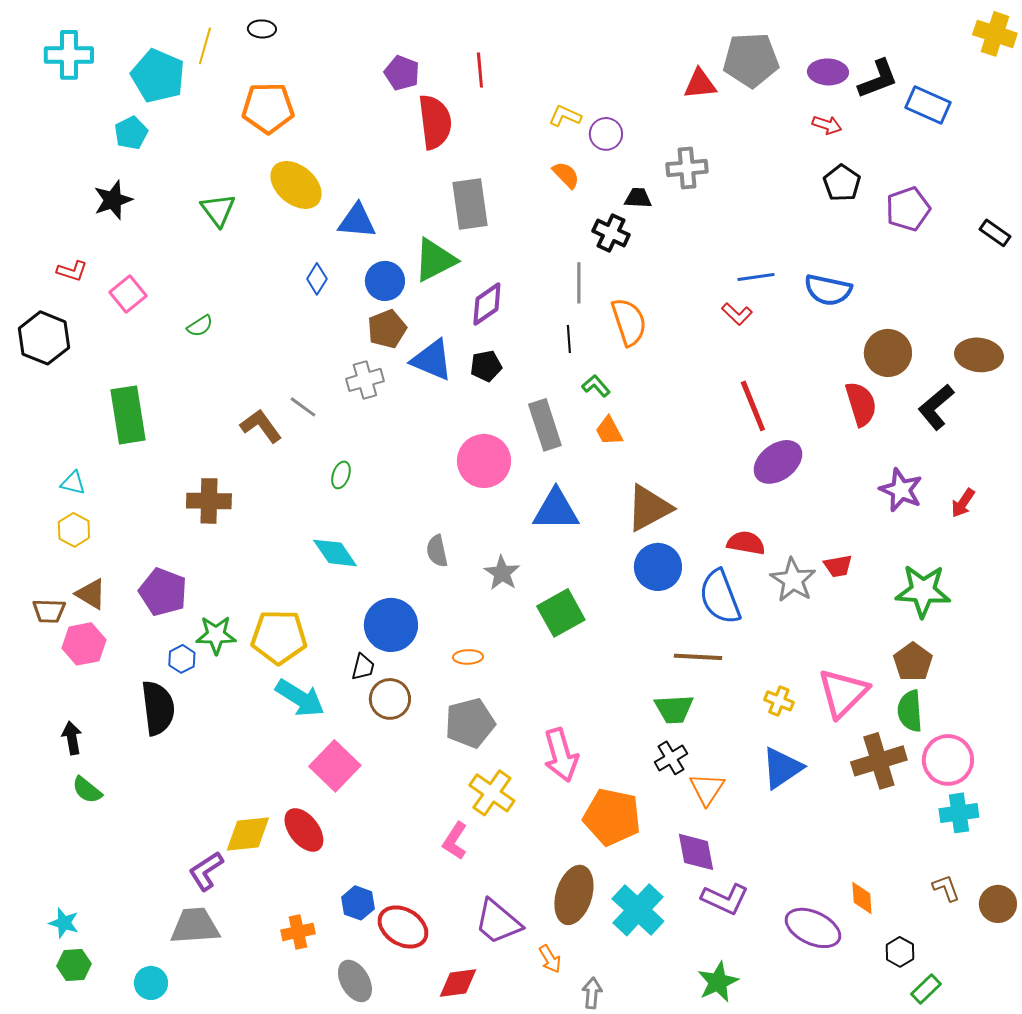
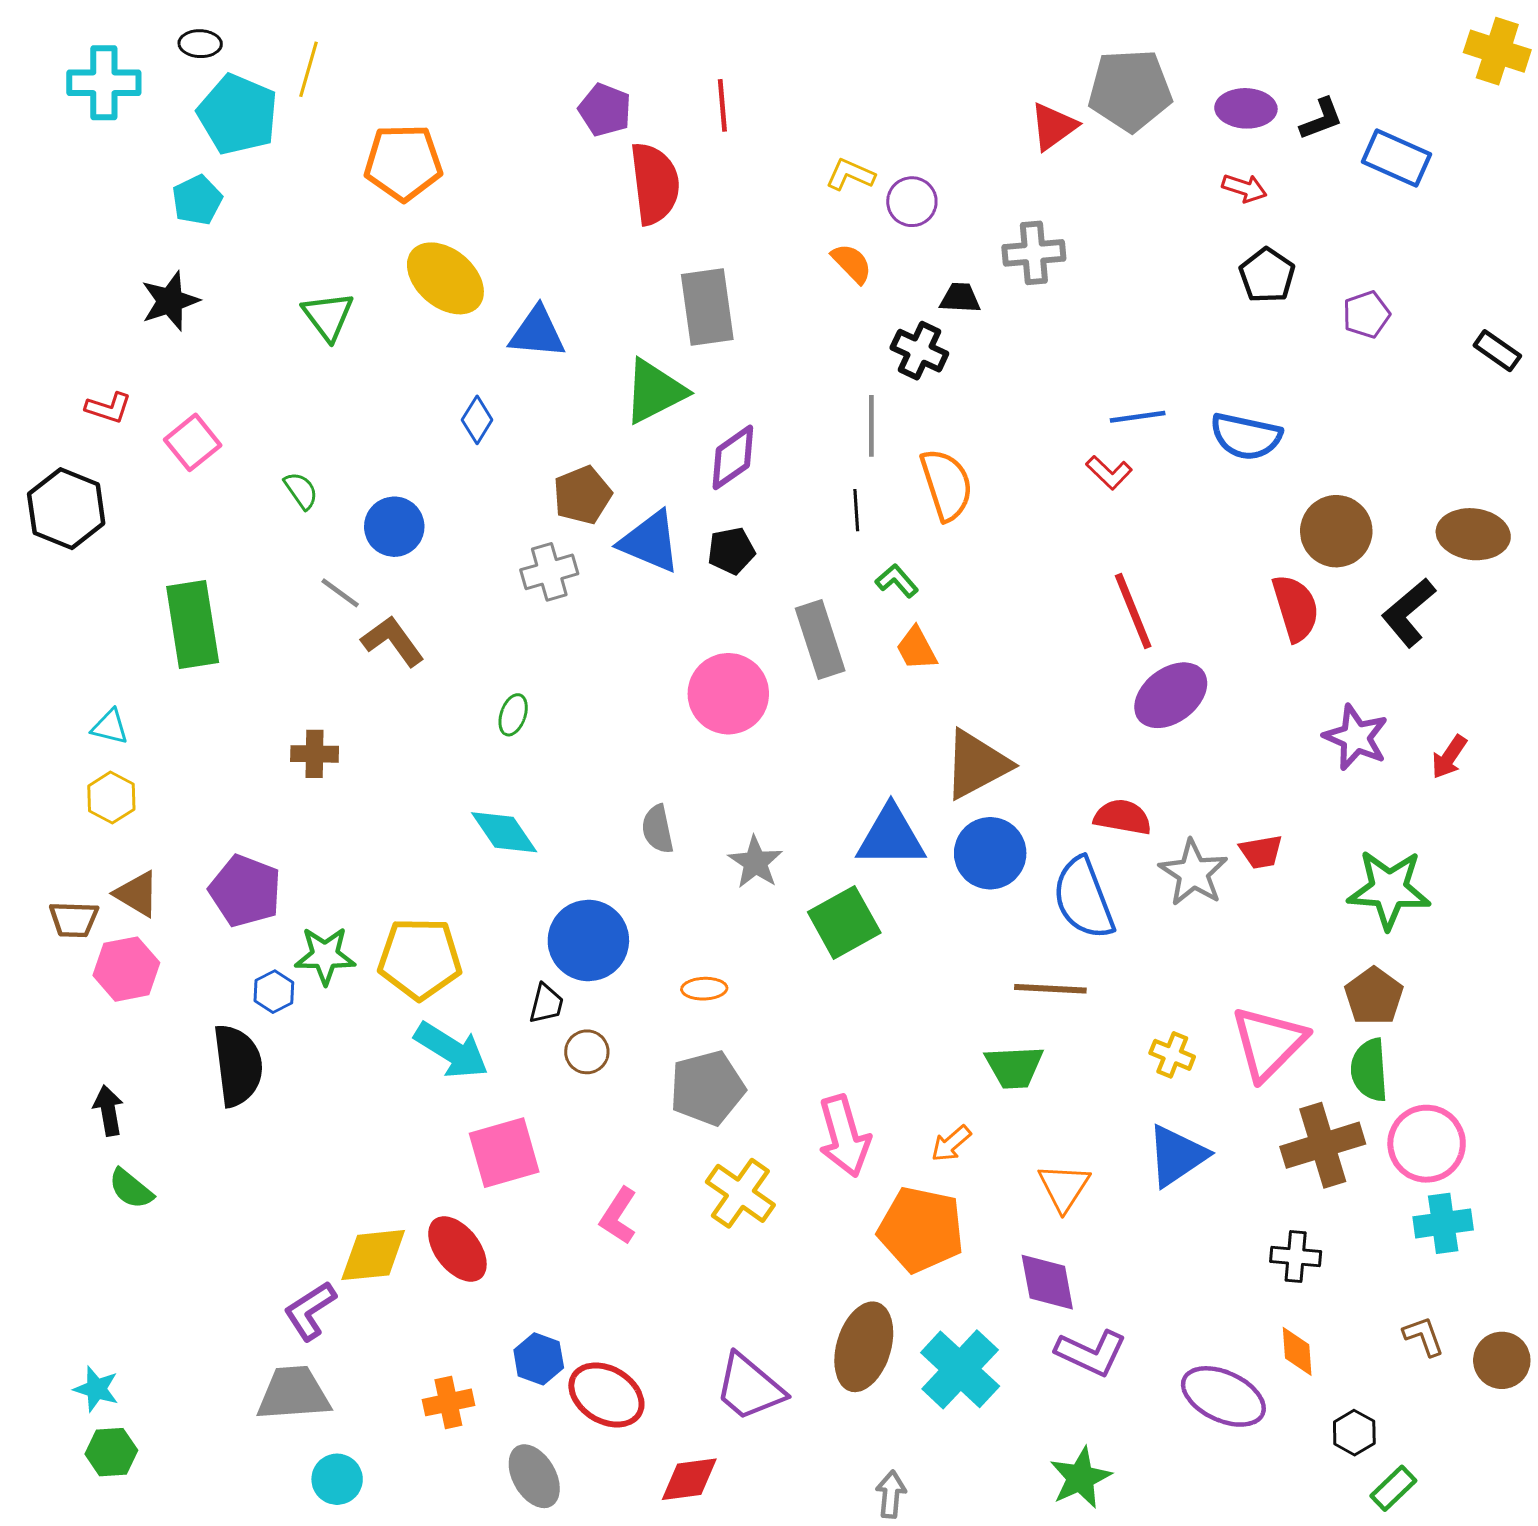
black ellipse: (262, 29) -> (200, 44), moved
black L-shape: (878, 79) -> (1321, 119), size x0.7
red triangle: (700, 84) -> (1053, 126), turned -30
purple pentagon: (908, 209) -> (1366, 315), size x0.7
blue circle: (385, 281) -> (394, 527), moved
green semicircle: (200, 326) -> (301, 491), turned -92
gray line: (303, 407) -> (340, 593), moved
brown cross: (209, 501) -> (315, 754), size x0.7
blue triangle: (556, 510) -> (891, 837), moved
brown circle: (390, 699) -> (587, 1052), size x0.7
black cross: (671, 758) -> (1296, 1257), moved, turned 36
pink square: (335, 766) -> (504, 1153), turned 30
pink L-shape: (455, 841) -> (618, 1216), moved
orange arrow: (550, 959) -> (951, 1144), moved, turned 80
cyan circle: (151, 983) -> (337, 1479), moved

